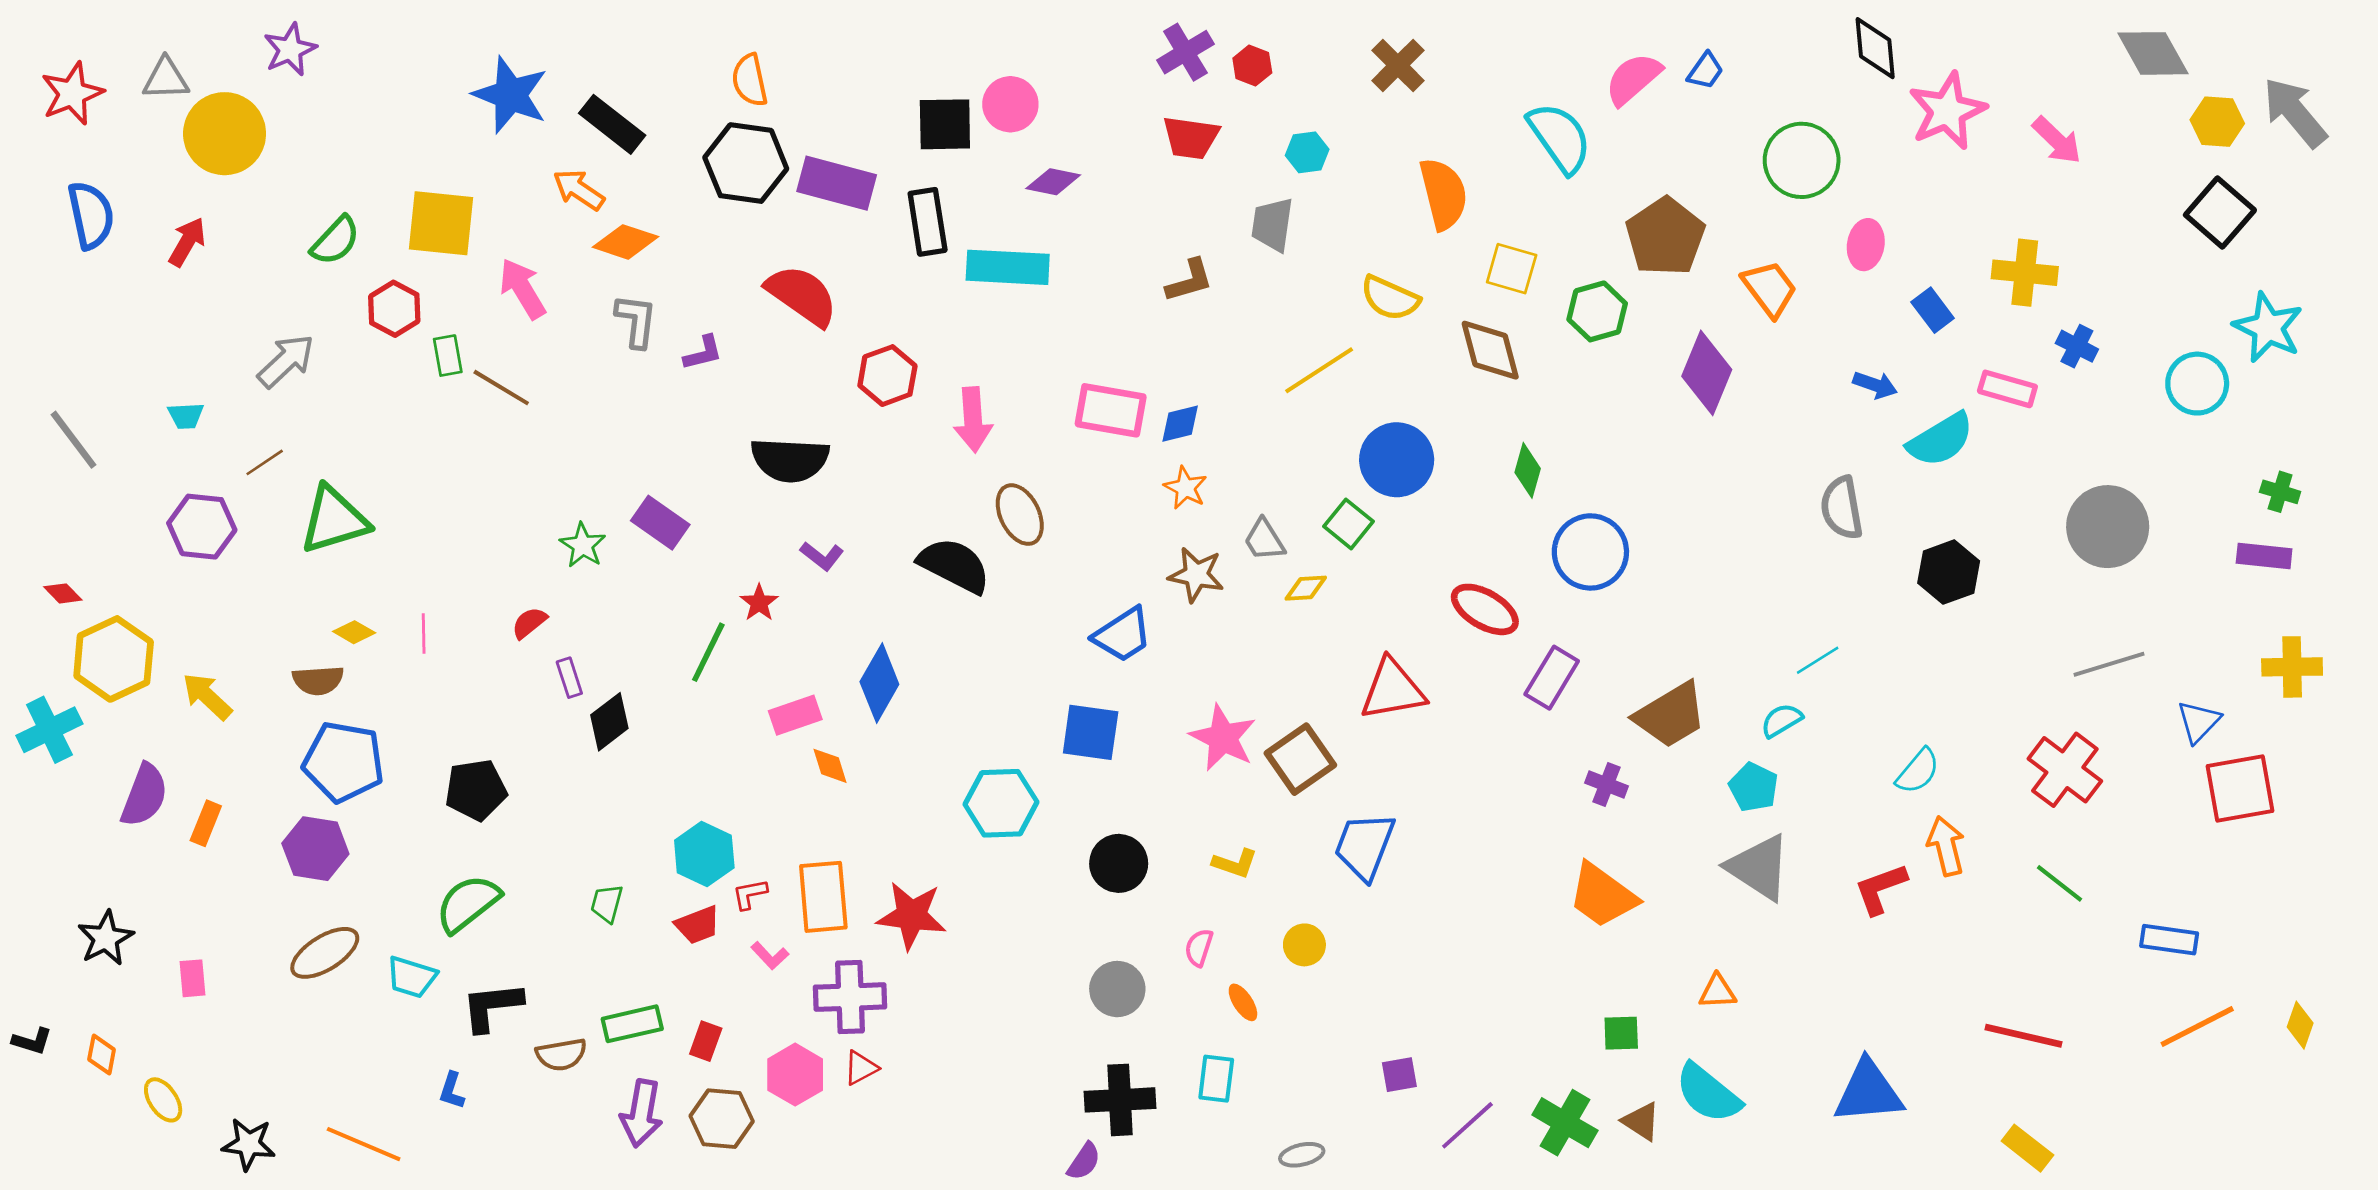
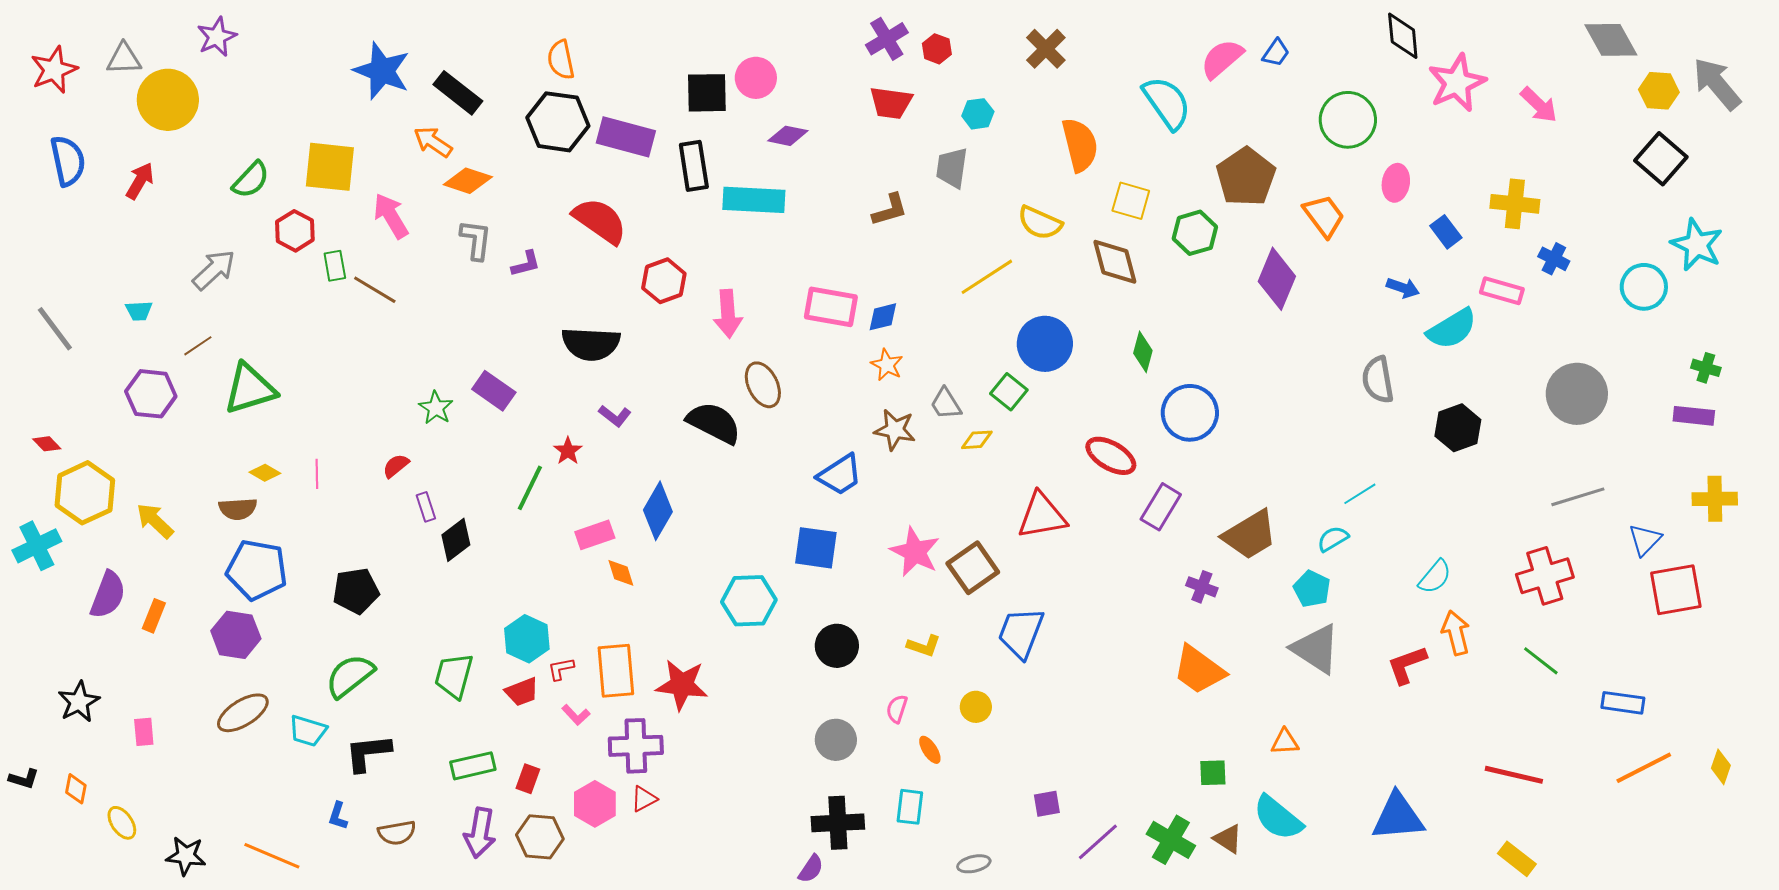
red cross: (2065, 770) -> (1545, 576), turned 36
green trapezoid: (607, 903) -> (454, 676), size x1.6
brown semicircle: (561, 1055) -> (397, 833), moved

